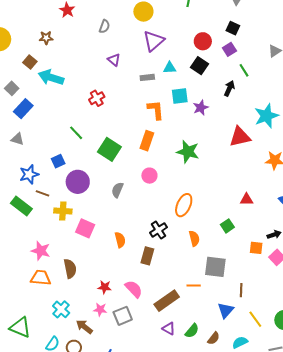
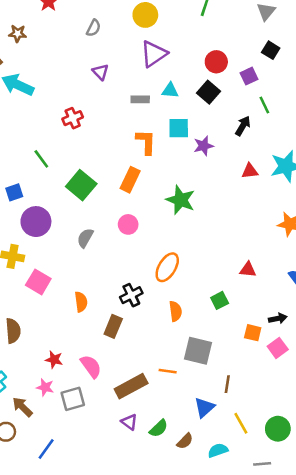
black square: (233, 28) -> (271, 50), moved
red triangle: (240, 137) -> (250, 171), moved, size x0.6

